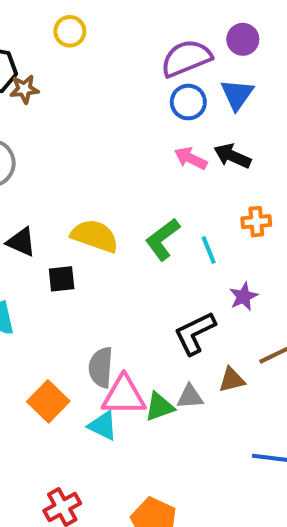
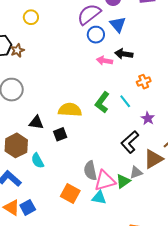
brown triangle: (232, 380) -> (153, 159), size x1.5

